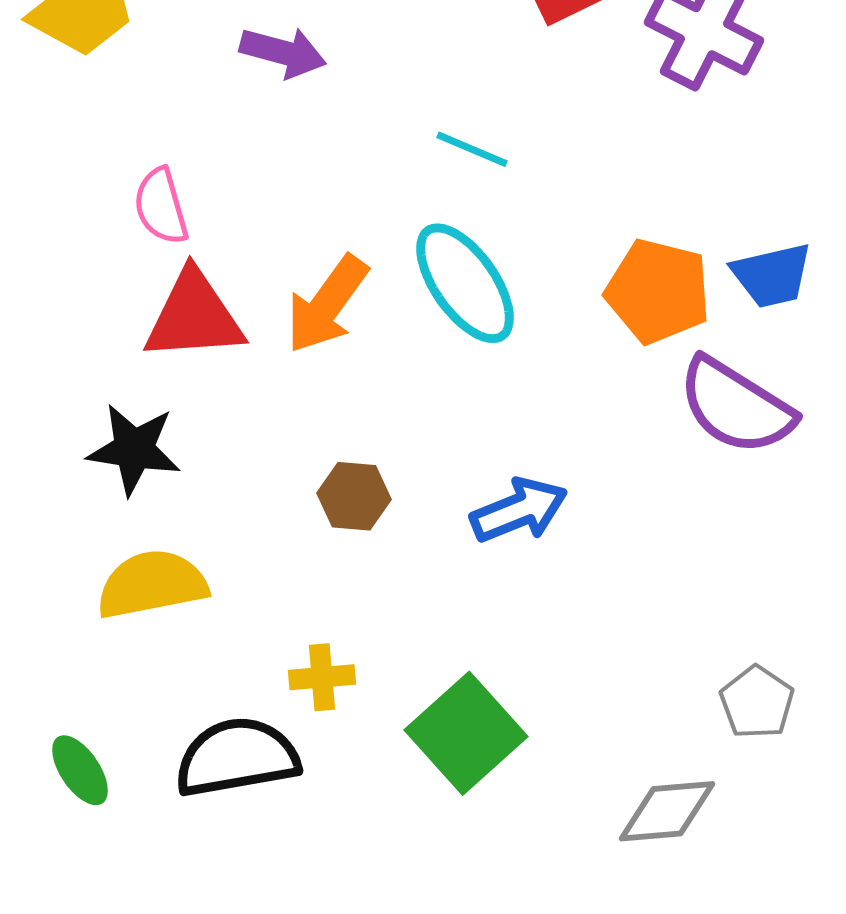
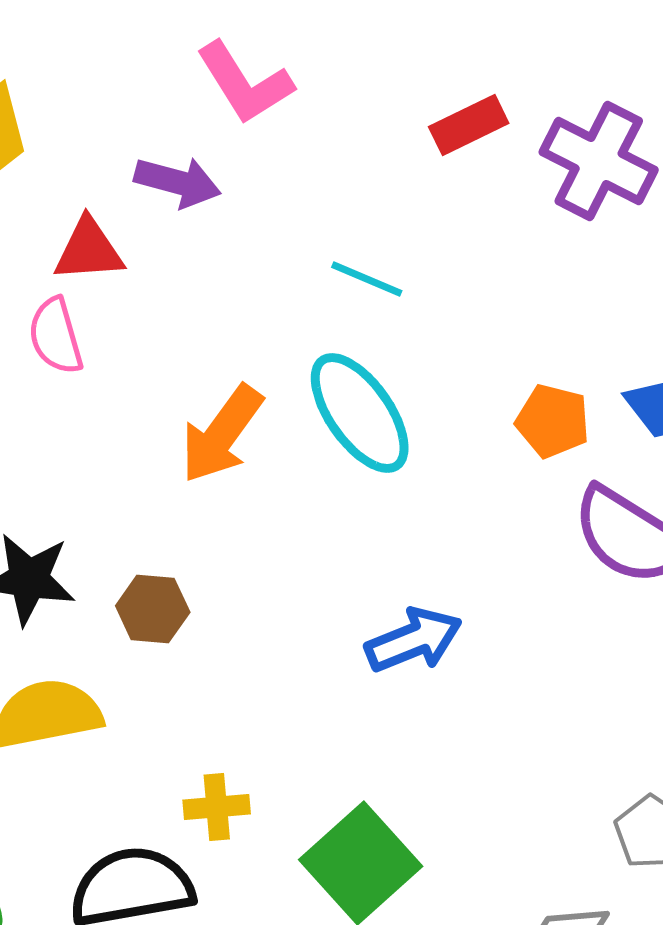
orange pentagon: (658, 291) -> (553, 421), size x0.7
red triangle: (194, 316) -> (89, 250), moved, size x0.7
brown hexagon: (354, 496) -> (153, 609), moved

